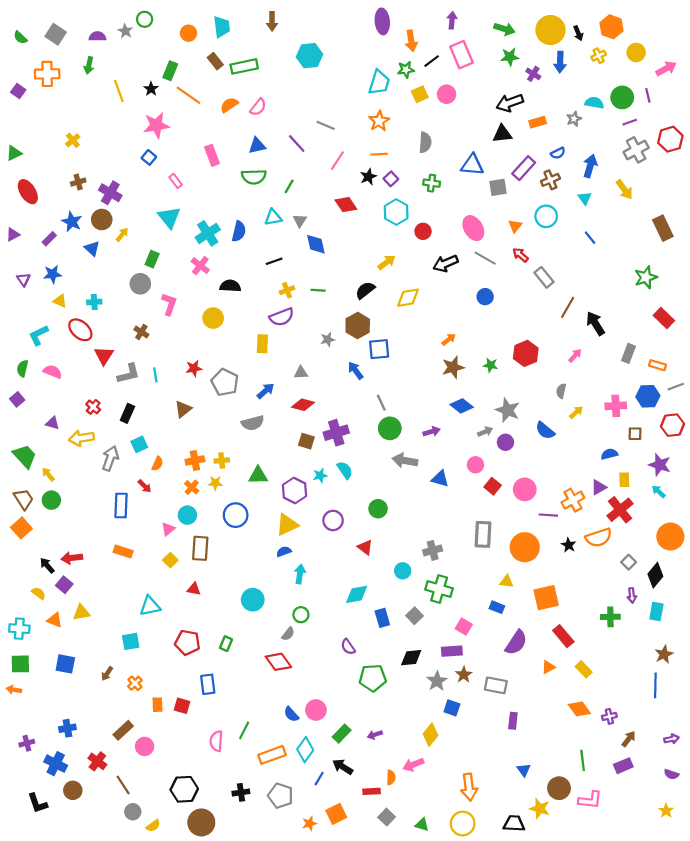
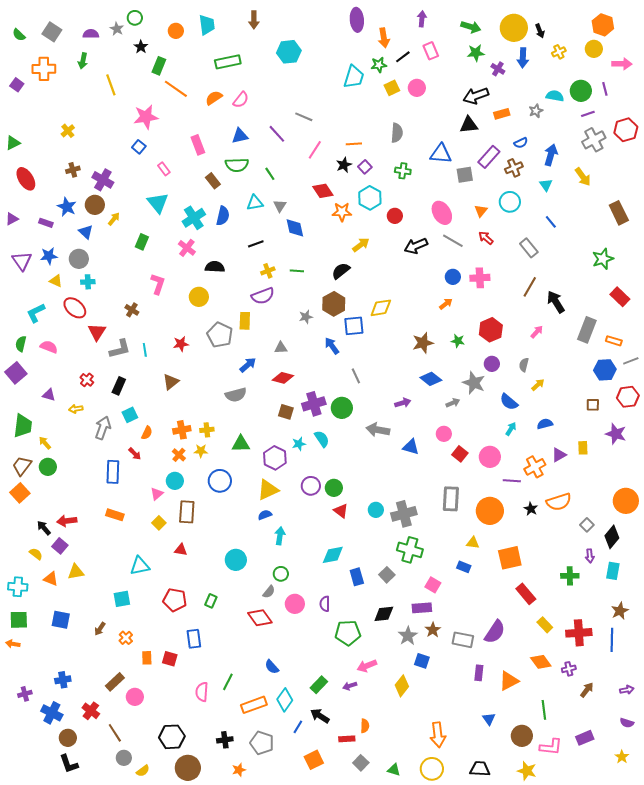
orange hexagon: (611, 27) -> (603, 25), moved
pink rectangle: (462, 55) -> (431, 51), size x0.7
brown rectangle: (215, 61) -> (213, 181), moved
pink arrow: (666, 69) -> (622, 64), turned 30
black star: (151, 89) -> (141, 47), moved
orange star: (379, 121) -> (342, 212), moved, turned 30
green line: (289, 186) -> (270, 174), turned -64
purple rectangle: (49, 239) -> (46, 223), turned 64
gray rectangle: (544, 277) -> (529, 248), moved
purple triangle: (24, 280) -> (22, 261), size x1.5
gray circle: (140, 284) -> (79, 259), moved
yellow diamond: (408, 298) -> (381, 308), moved
orange arrow: (449, 339) -> (446, 304), moved
gray rectangle: (629, 353) -> (587, 330), size x1.4
gray pentagon: (225, 382) -> (220, 335), moved
purple square: (17, 399) -> (16, 373), size x1.5
pink cross: (616, 406) -> (480, 278), moved
green circle: (390, 428) -> (342, 408), moved
yellow arrow: (81, 438) -> (76, 409), size x0.6
purple circle: (505, 442) -> (492, 364), moved
blue semicircle: (609, 454) -> (545, 424), moved
green trapezoid: (25, 456) -> (23, 426), turned 50
cyan arrow: (659, 492) -> (511, 429), moved, turned 80
brown trapezoid: (24, 499) -> (22, 466), turned -110
green circle: (378, 509) -> (334, 488), moved
red cross: (620, 510) -> (579, 633), moved, turned 35
gray cross: (433, 550) -> (404, 514), size x1.4
cyan circle: (403, 571) -> (376, 510), moved
purple semicircle: (516, 643) -> (495, 632), moved
purple semicircle: (348, 647) -> (325, 604), turned 35
orange triangle: (548, 667) -> (509, 681), moved, size x1.5
pink circle: (316, 710) -> (295, 604), moved
pink arrow: (413, 765) -> (367, 666), moved
purple rectangle: (623, 766) -> (585, 738), moved
black L-shape: (37, 803) -> (69, 764), moved
yellow star: (540, 809) -> (527, 771), moved
orange star: (309, 824) -> (239, 770), moved

